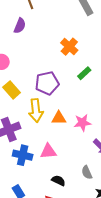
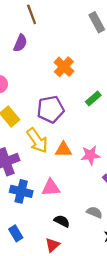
orange cross: (69, 47) -> (64, 67), moved
yellow arrow: (36, 110) -> (37, 140), turned -30
gray semicircle: (87, 172) -> (94, 212), turned 136

